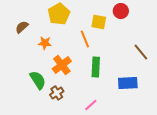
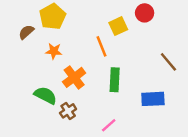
yellow pentagon: (59, 14) -> (53, 17), moved
yellow square: (99, 22) -> (118, 26), turned -35
green semicircle: (38, 80) -> (45, 95), turned -30

